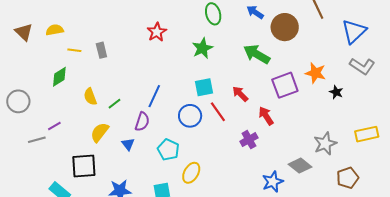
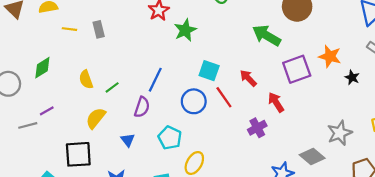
green star: (202, 48) -> (185, 30), moved
green diamond: (59, 77) -> (42, 68), moved
cyan square: (204, 87) -> (209, 71), turned 30
blue triangle: (128, 144) -> (128, 140), moved

